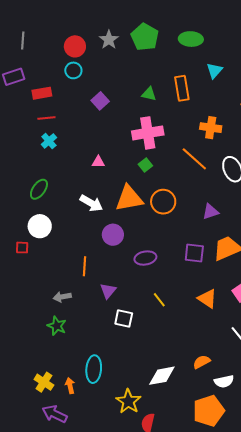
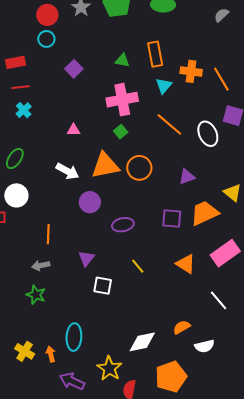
cyan triangle: (214, 71) -> (164, 86), moved
orange cross: (211, 128) -> (191, 71), moved
orange line: (85, 266) -> (48, 234), moved
orange pentagon: (209, 411) -> (171, 377), moved
purple arrow: (55, 414) -> (72, 381), moved

